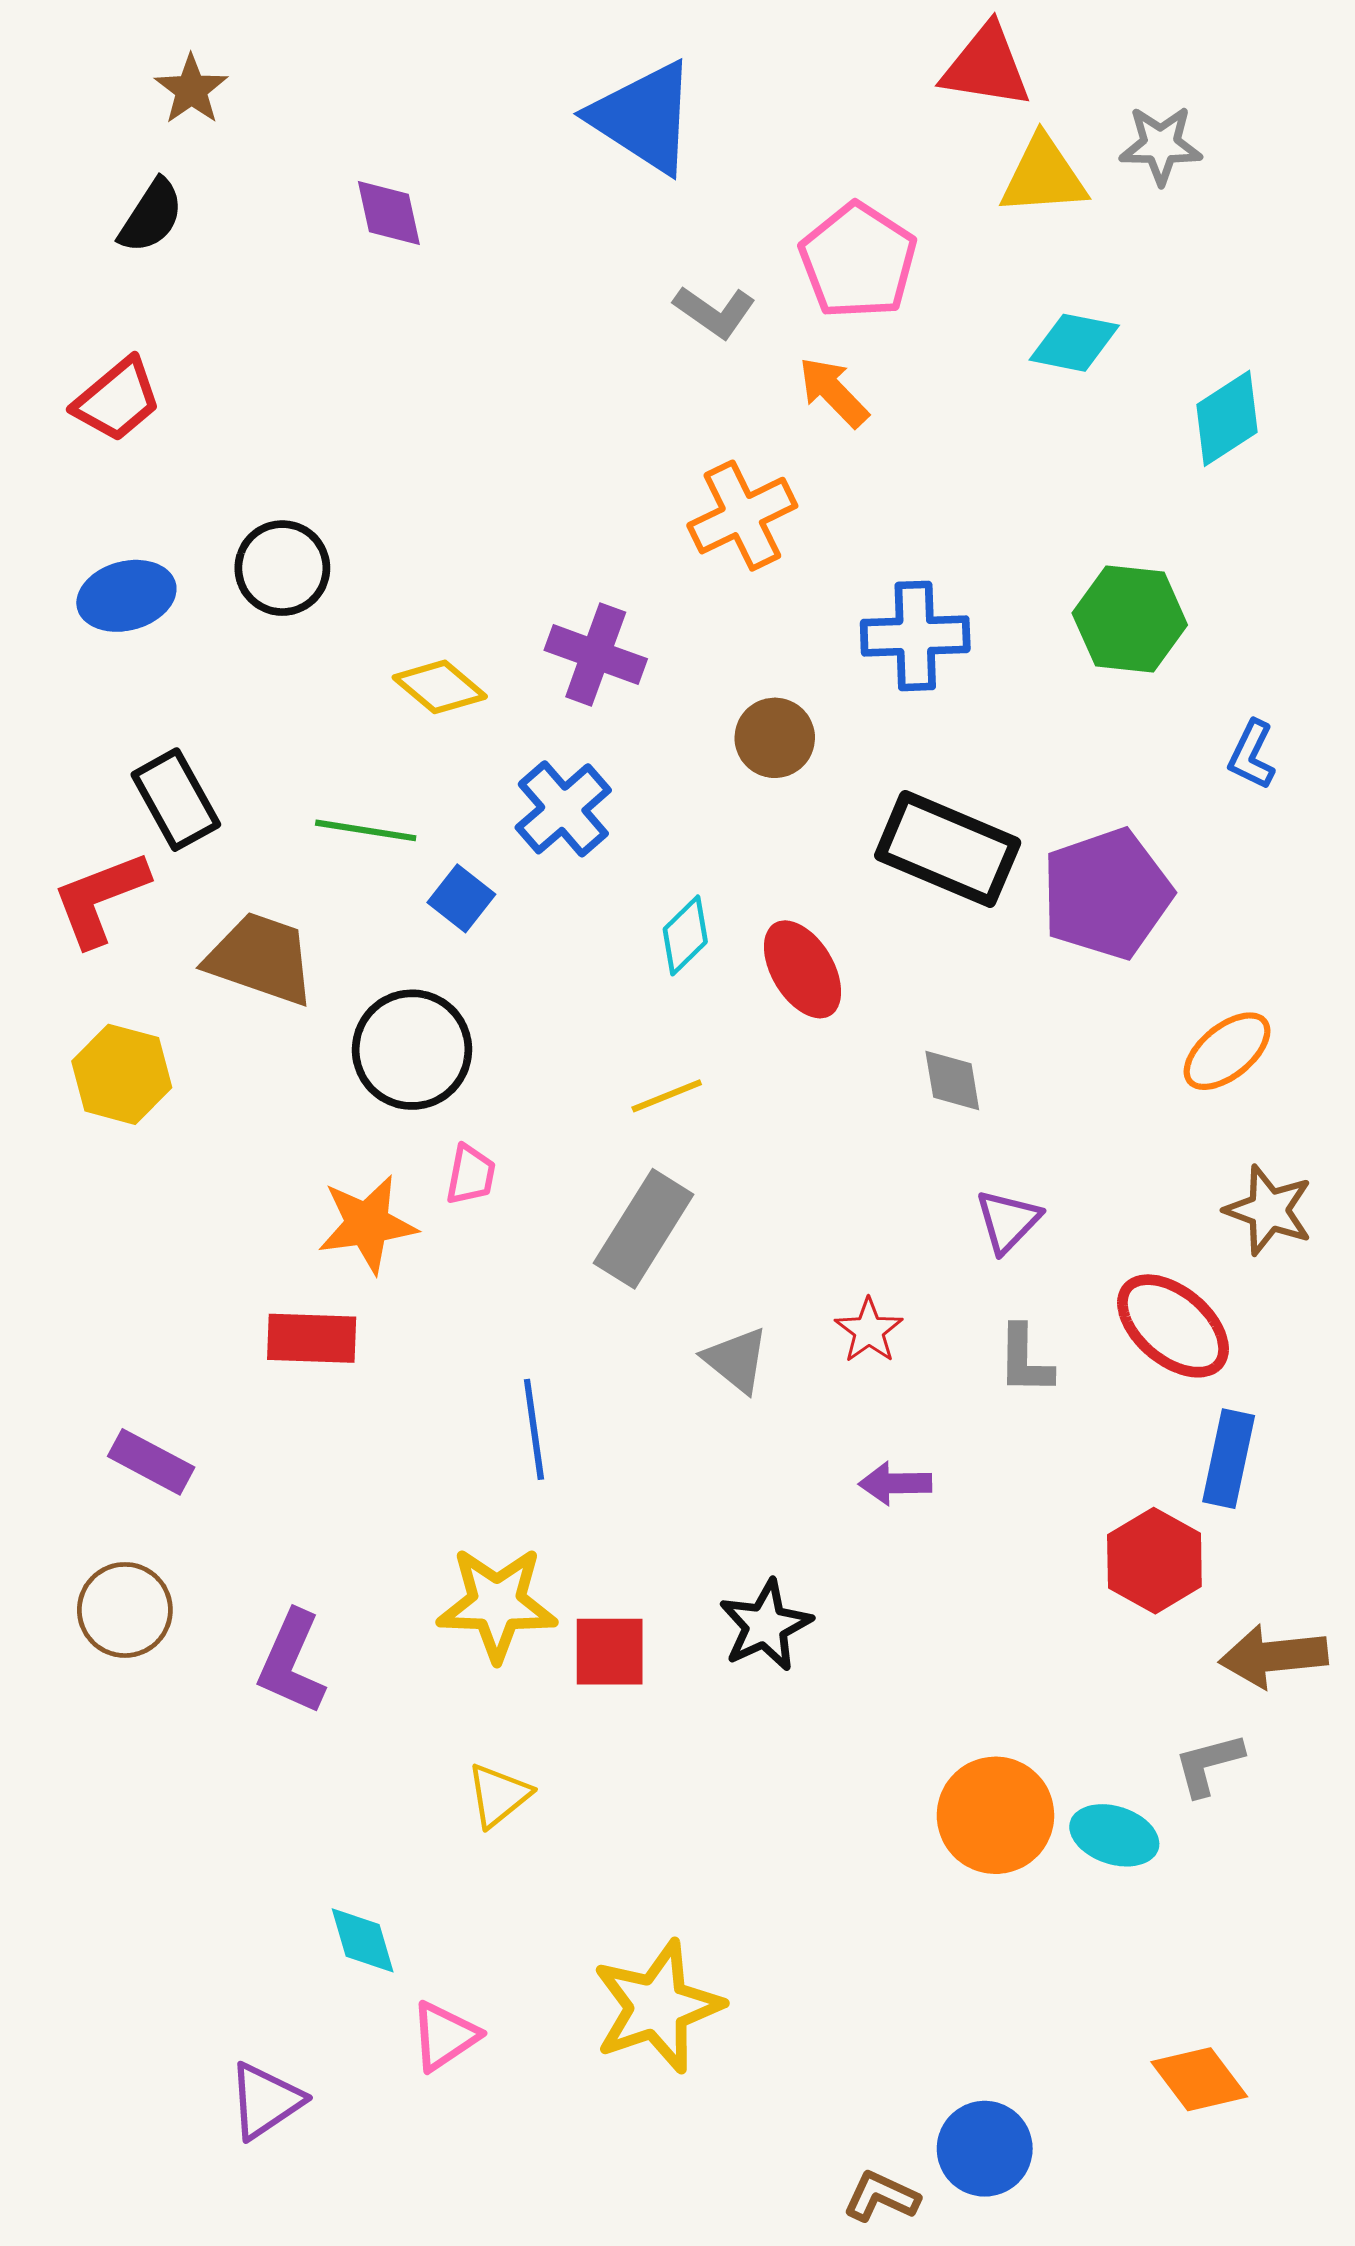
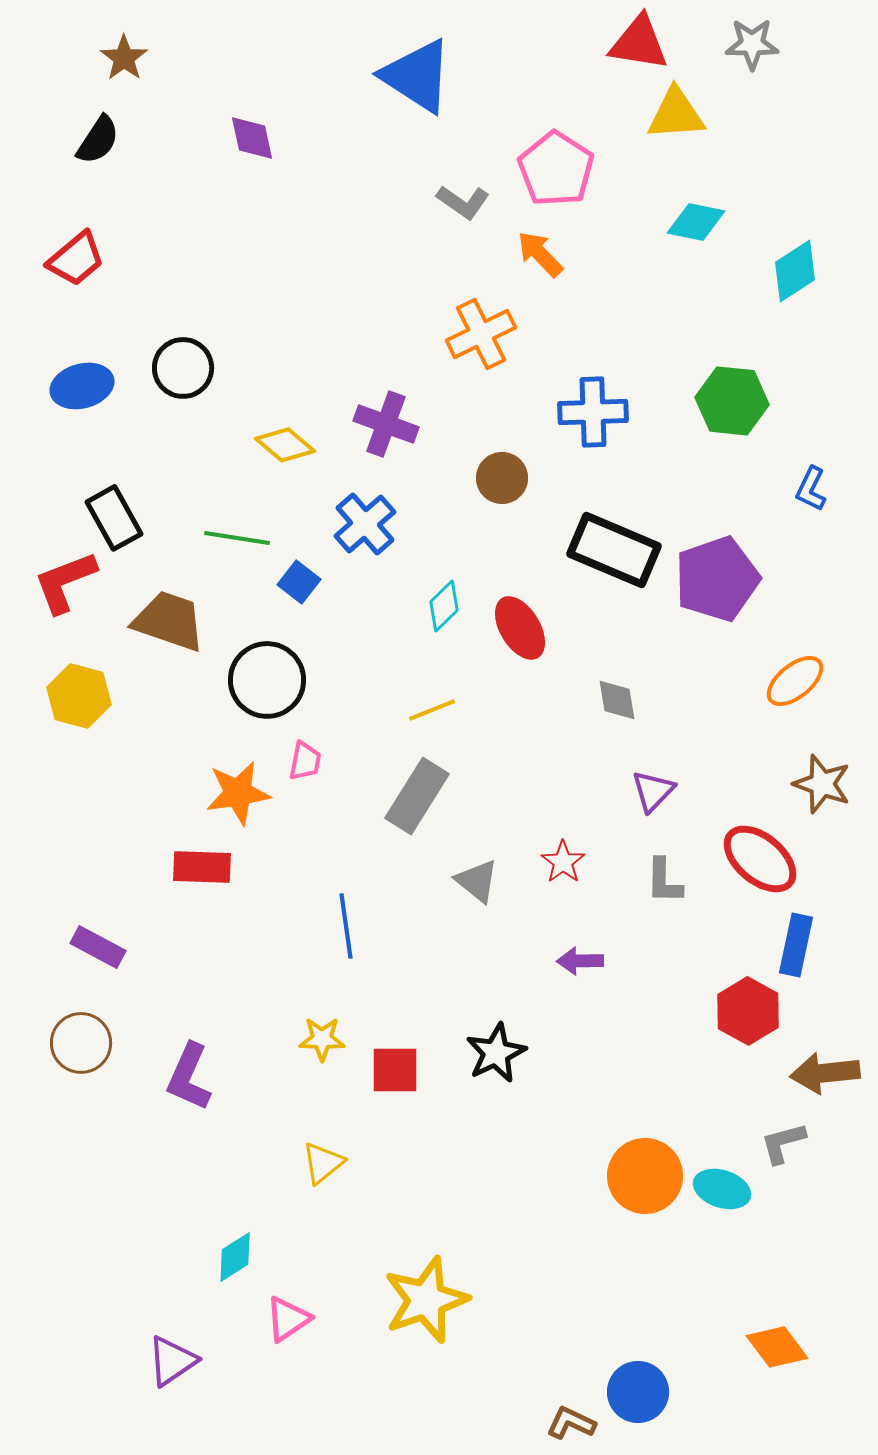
gray star: (1161, 145) -> (752, 44), moved
yellow star: (497, 1604) -> (322, 1039), size x0.6
cyan diamond: (363, 1940) -> (235, 1257), turned 74

